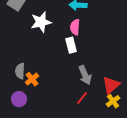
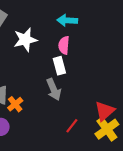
gray arrow: (85, 75) -> (54, 89), moved
yellow cross: (113, 101) -> (107, 129), size x1.5

